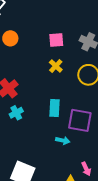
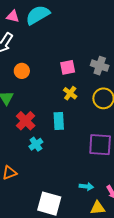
cyan rectangle: (55, 108) -> (59, 121), moved
cyan arrow: (63, 140) -> (86, 186), moved

